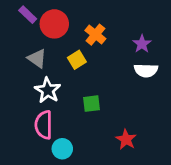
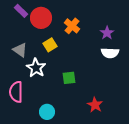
gray triangle: (37, 58) -> (20, 50), moved
yellow square: (77, 60) -> (50, 45), moved
pink semicircle: (44, 125) -> (16, 92), moved

